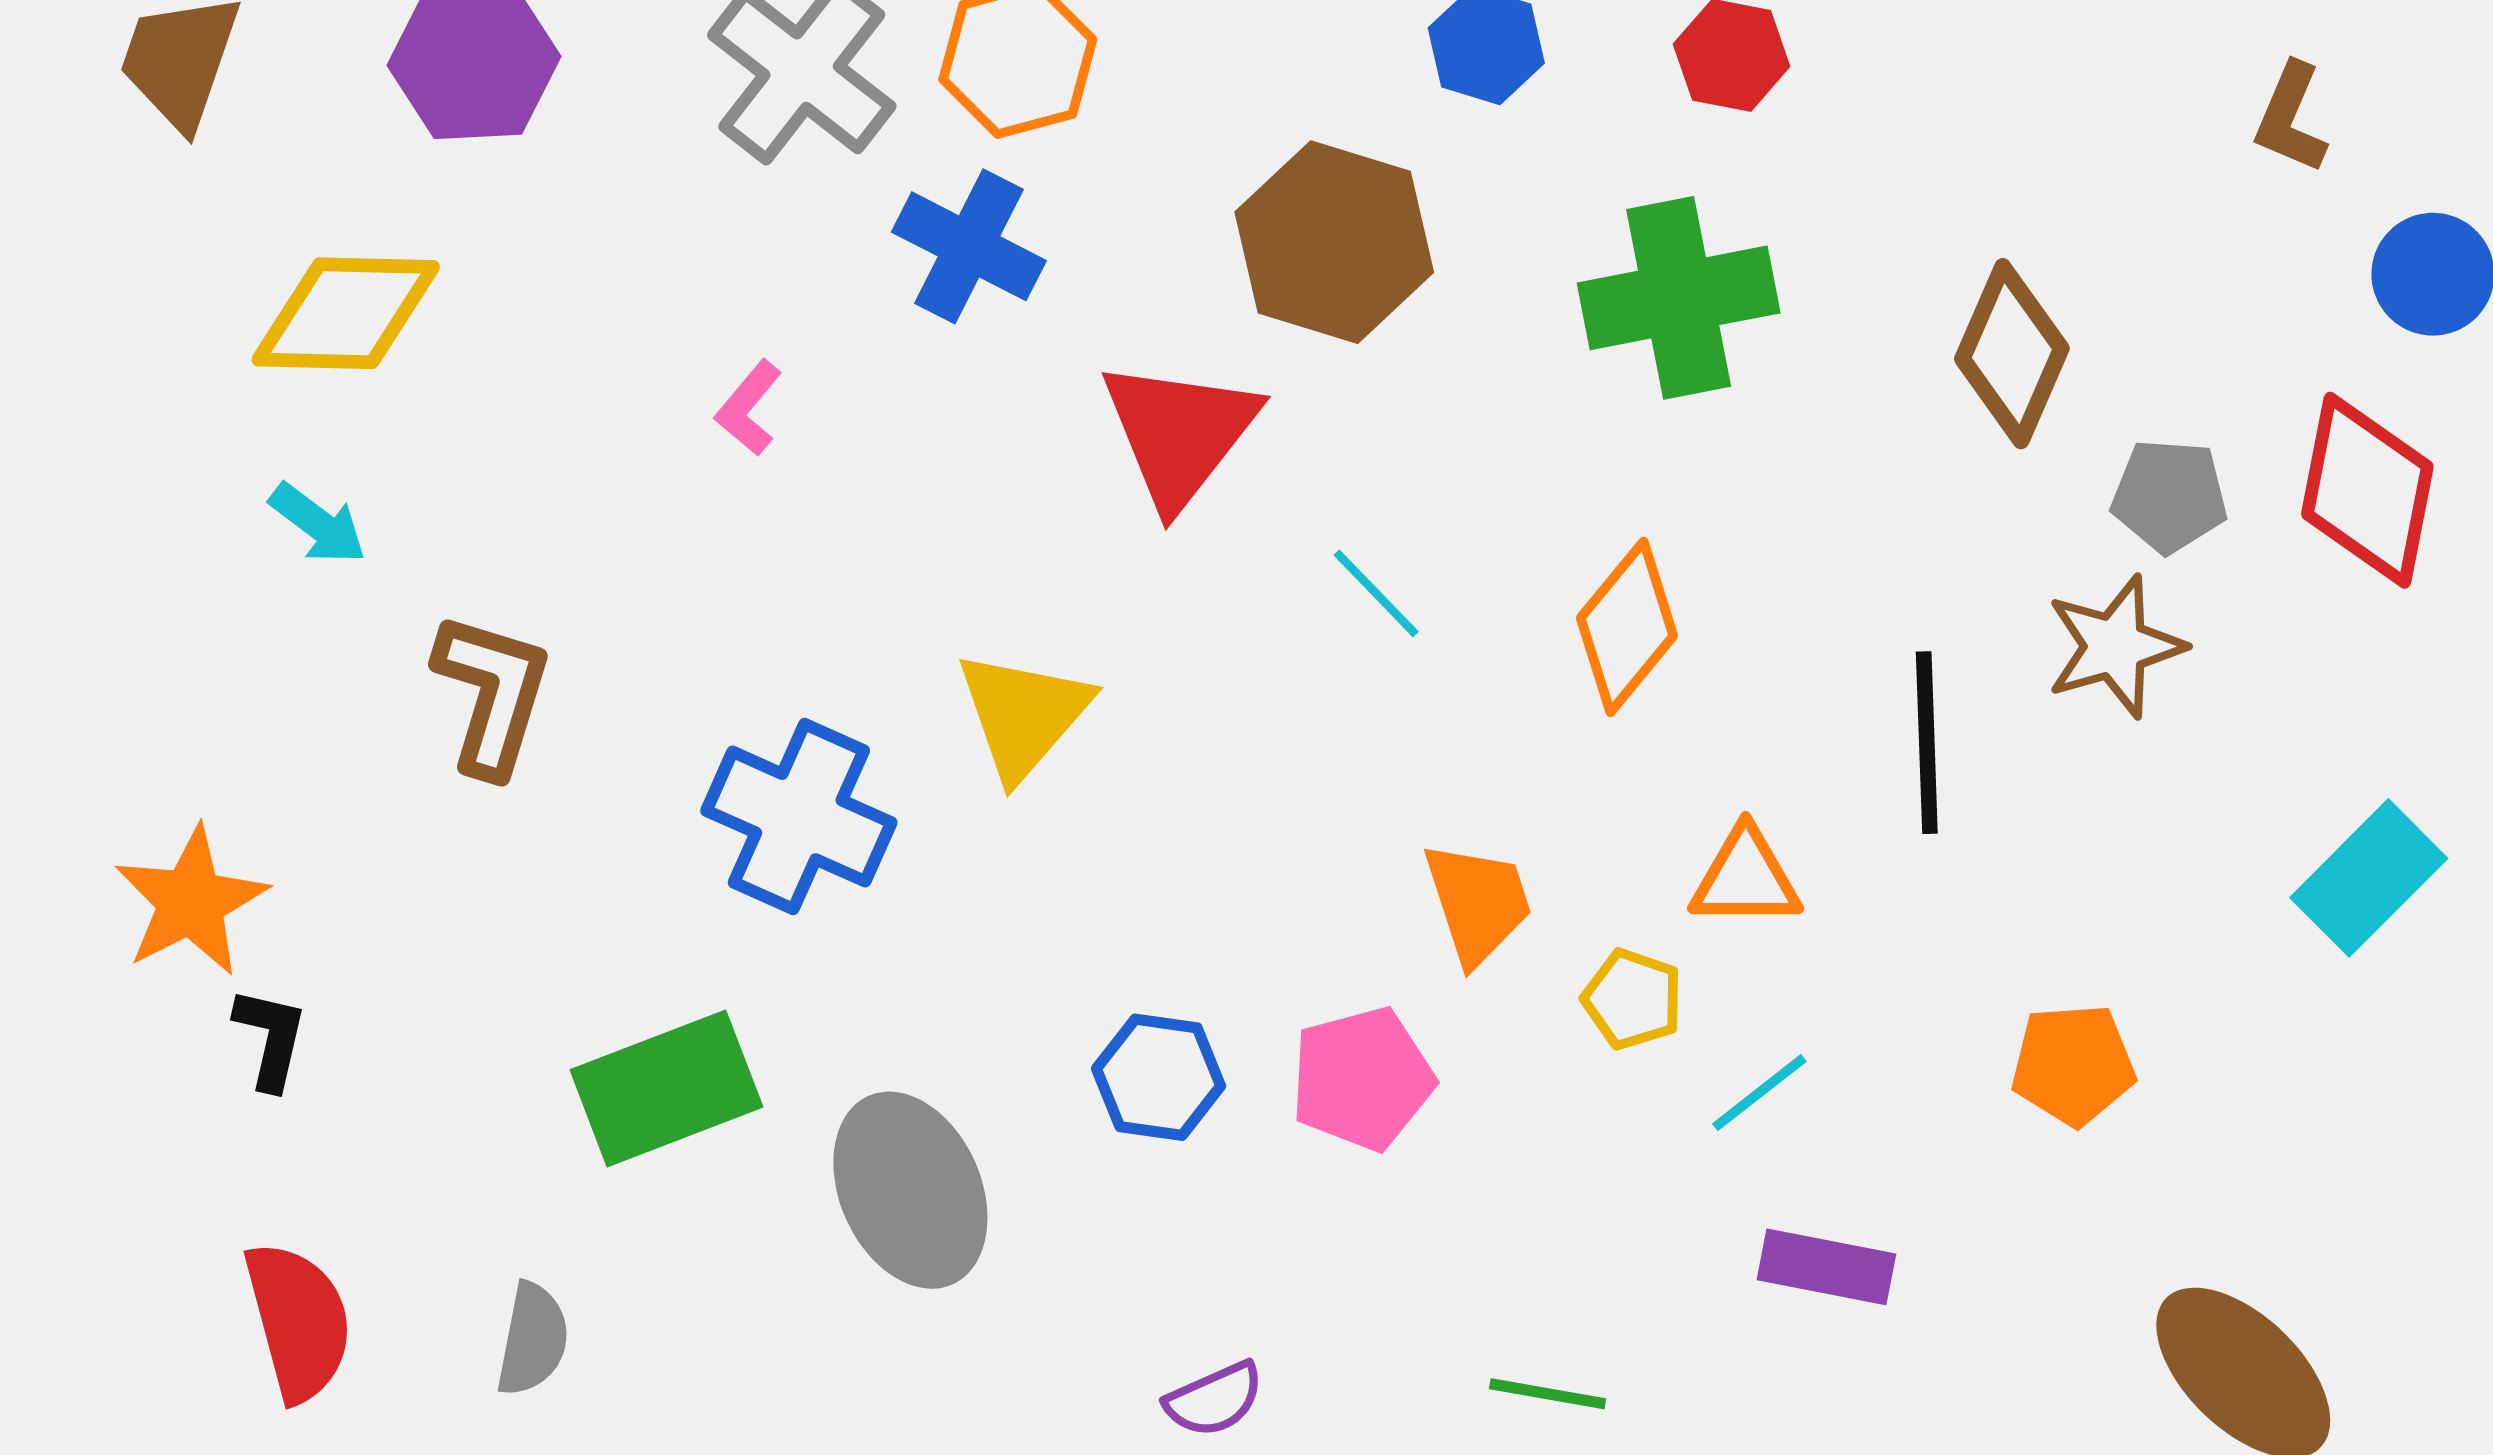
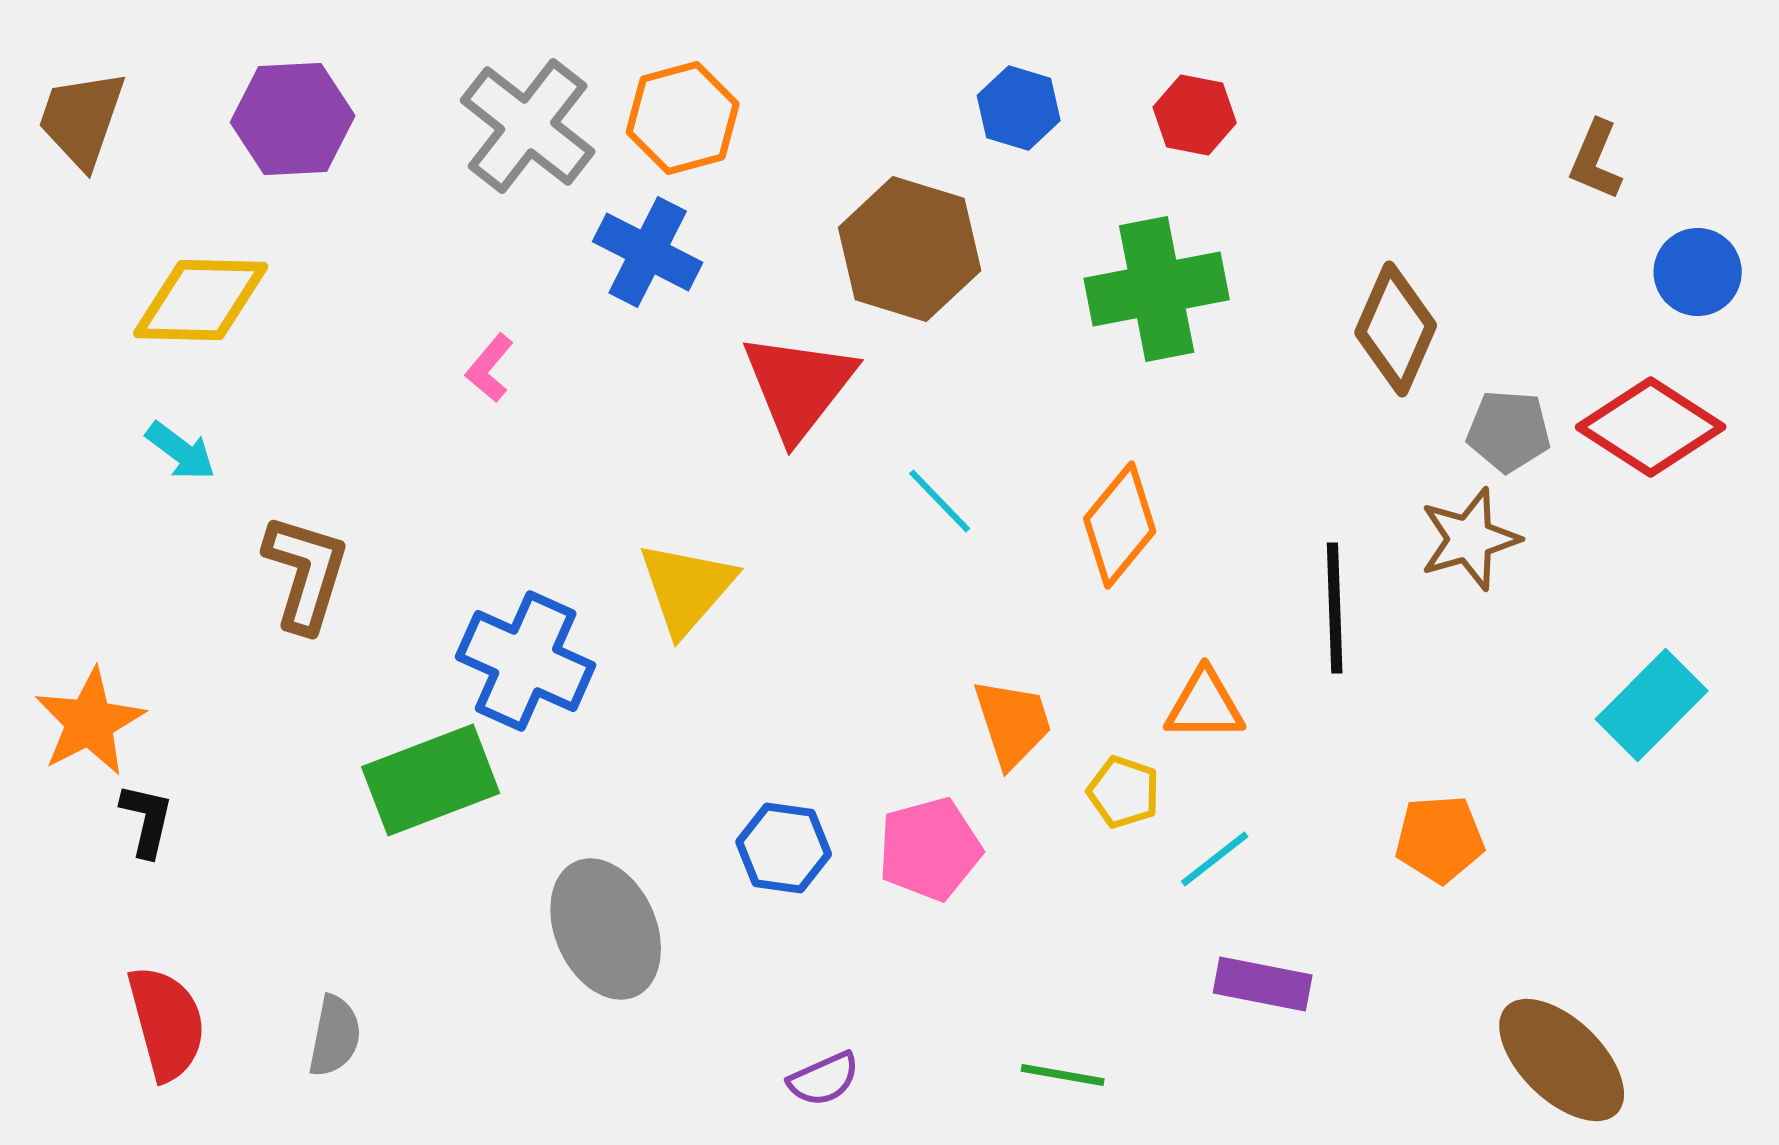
red diamond: (2367, 490) -> (1651, 427), turned -68
green rectangle: (666, 1088) -> (431, 780), moved

